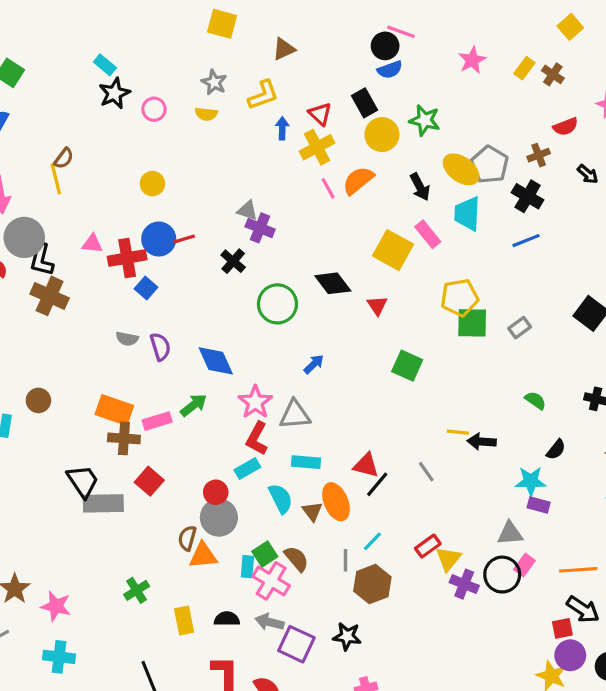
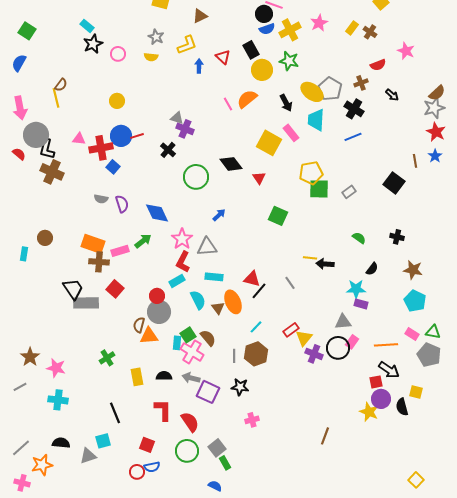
yellow cross: (317, 147) -> (290, 30), moved
gray line: (346, 560) -> (234, 356), moved

